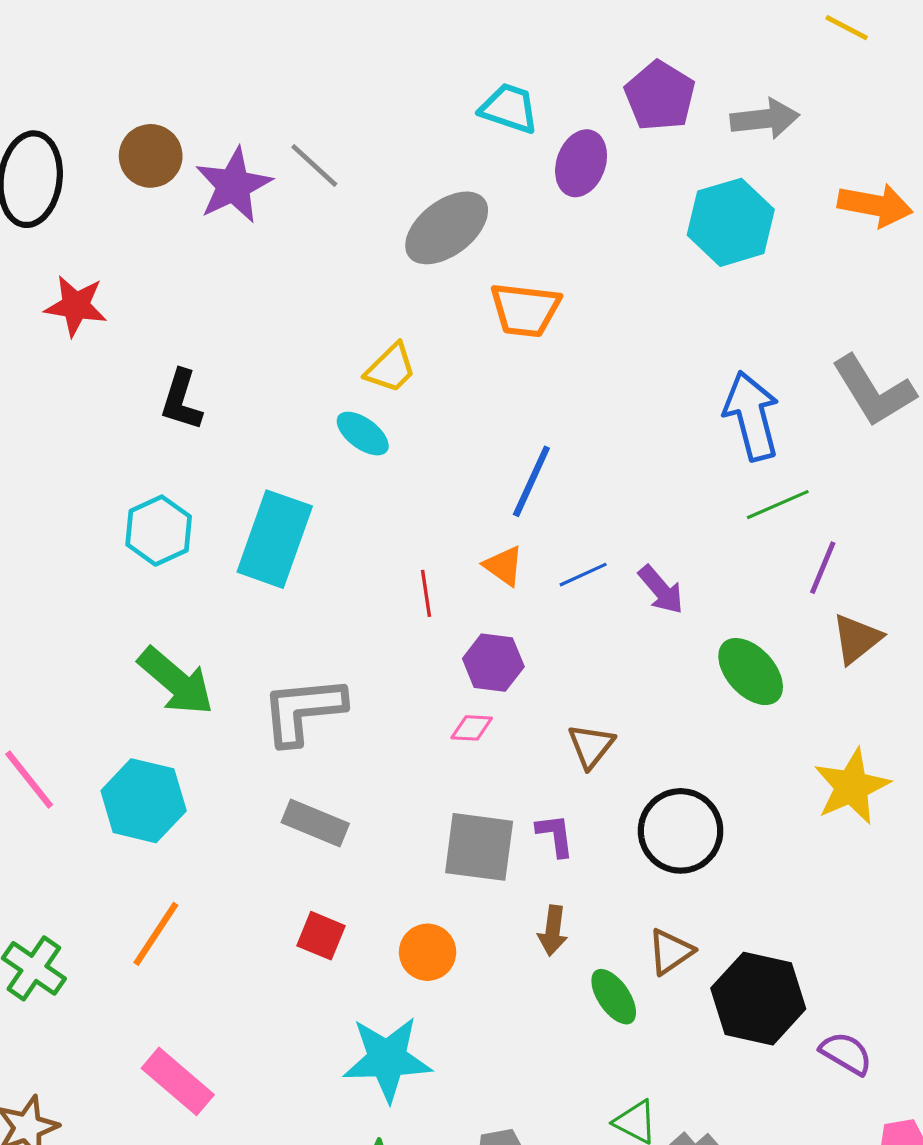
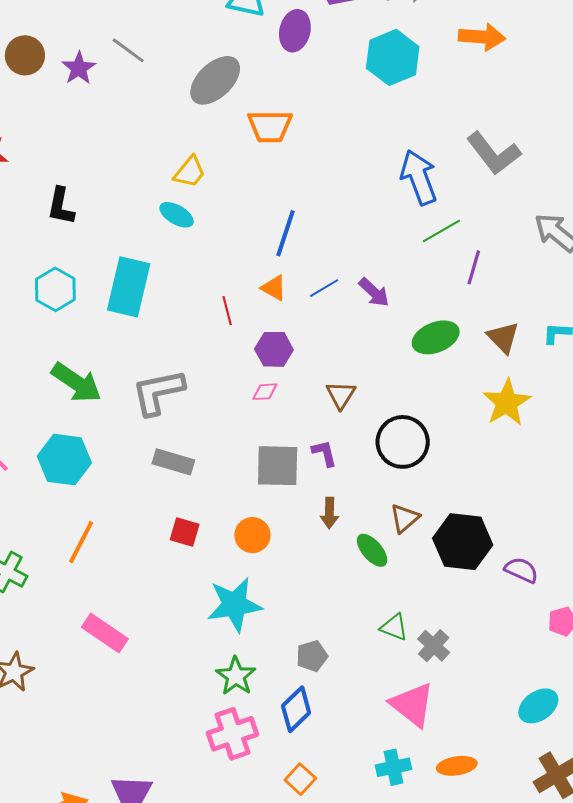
purple star: (233, 185) -> (79, 68), size x0.7
brown triangle: (857, 639) -> (503, 338), moved, turned -30
green ellipse: (751, 672) -> (436, 337), turned -63

